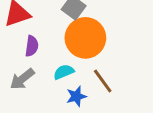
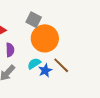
blue star: (76, 96) -> (45, 70), moved

